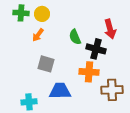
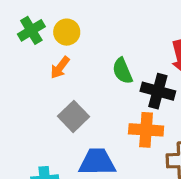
green cross: (21, 13) -> (31, 30), turned -35
gray square: (46, 64) -> (73, 116), turned 30

